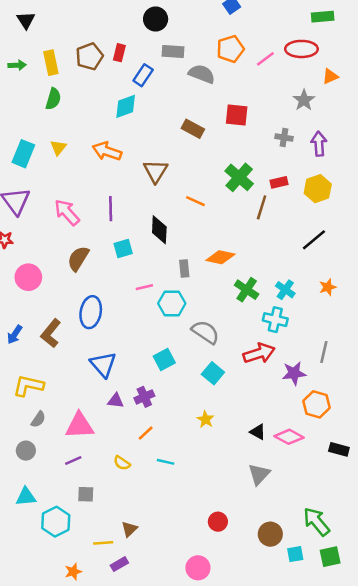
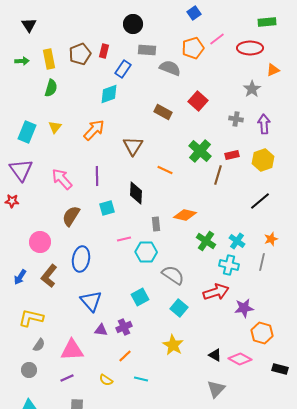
pink line: (265, 59) -> (217, 39), moved
red square: (237, 115) -> (198, 101), turned 36
orange arrow: (107, 151) -> (94, 130), turned 115
pink circle: (28, 277) -> (40, 242), moved
gray line: (324, 352) -> (262, 262), moved
yellow star: (205, 419) -> (173, 345), size x1.5

